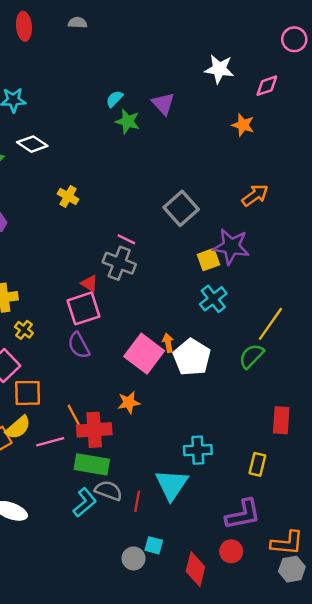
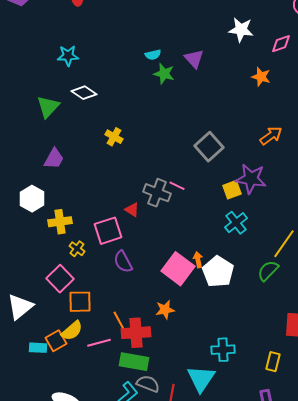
cyan semicircle: (114, 99) -> (153, 55), turned -147
pink line: (126, 239) -> (177, 186), moved
pink square: (83, 308) -> (108, 231), moved

